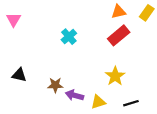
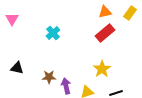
cyan cross: (69, 37) -> (53, 33), moved
purple arrow: (75, 95) -> (66, 86), turned 63

